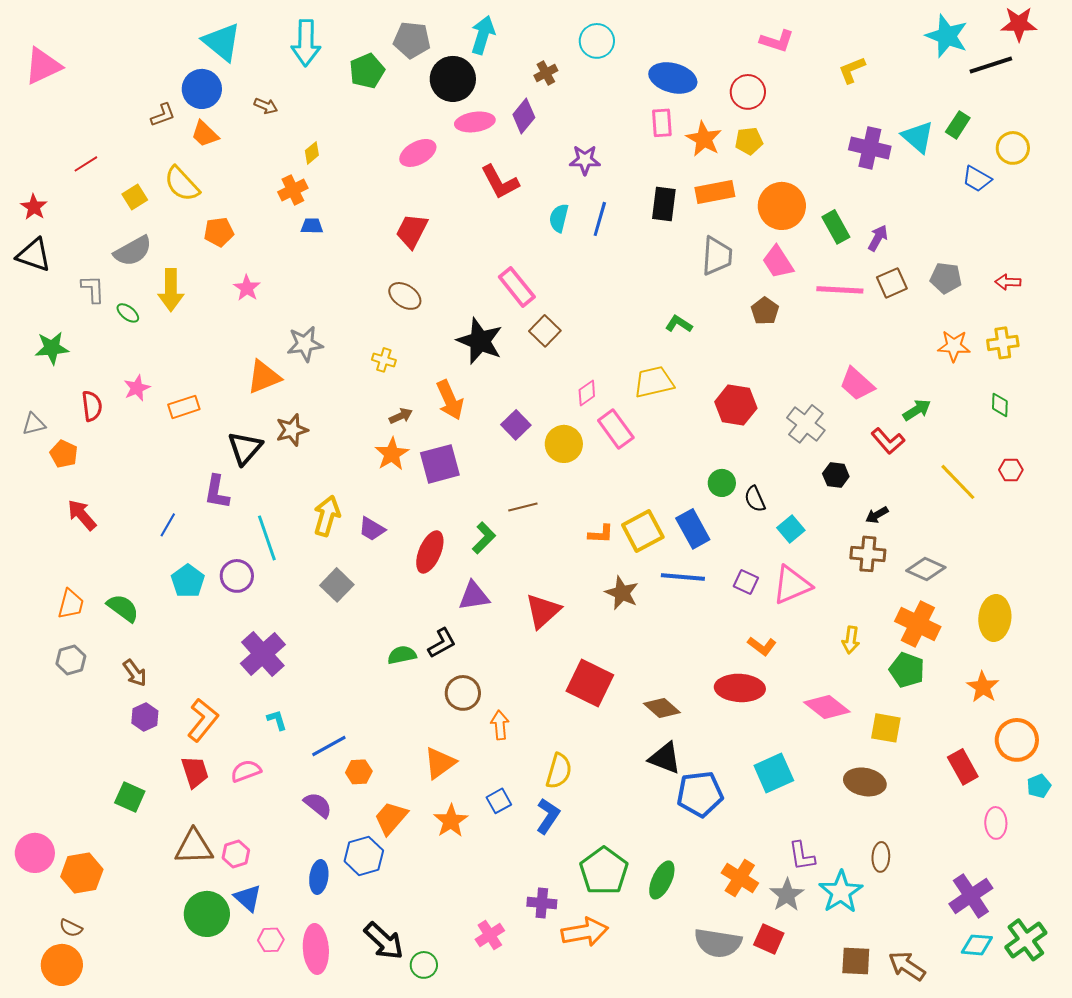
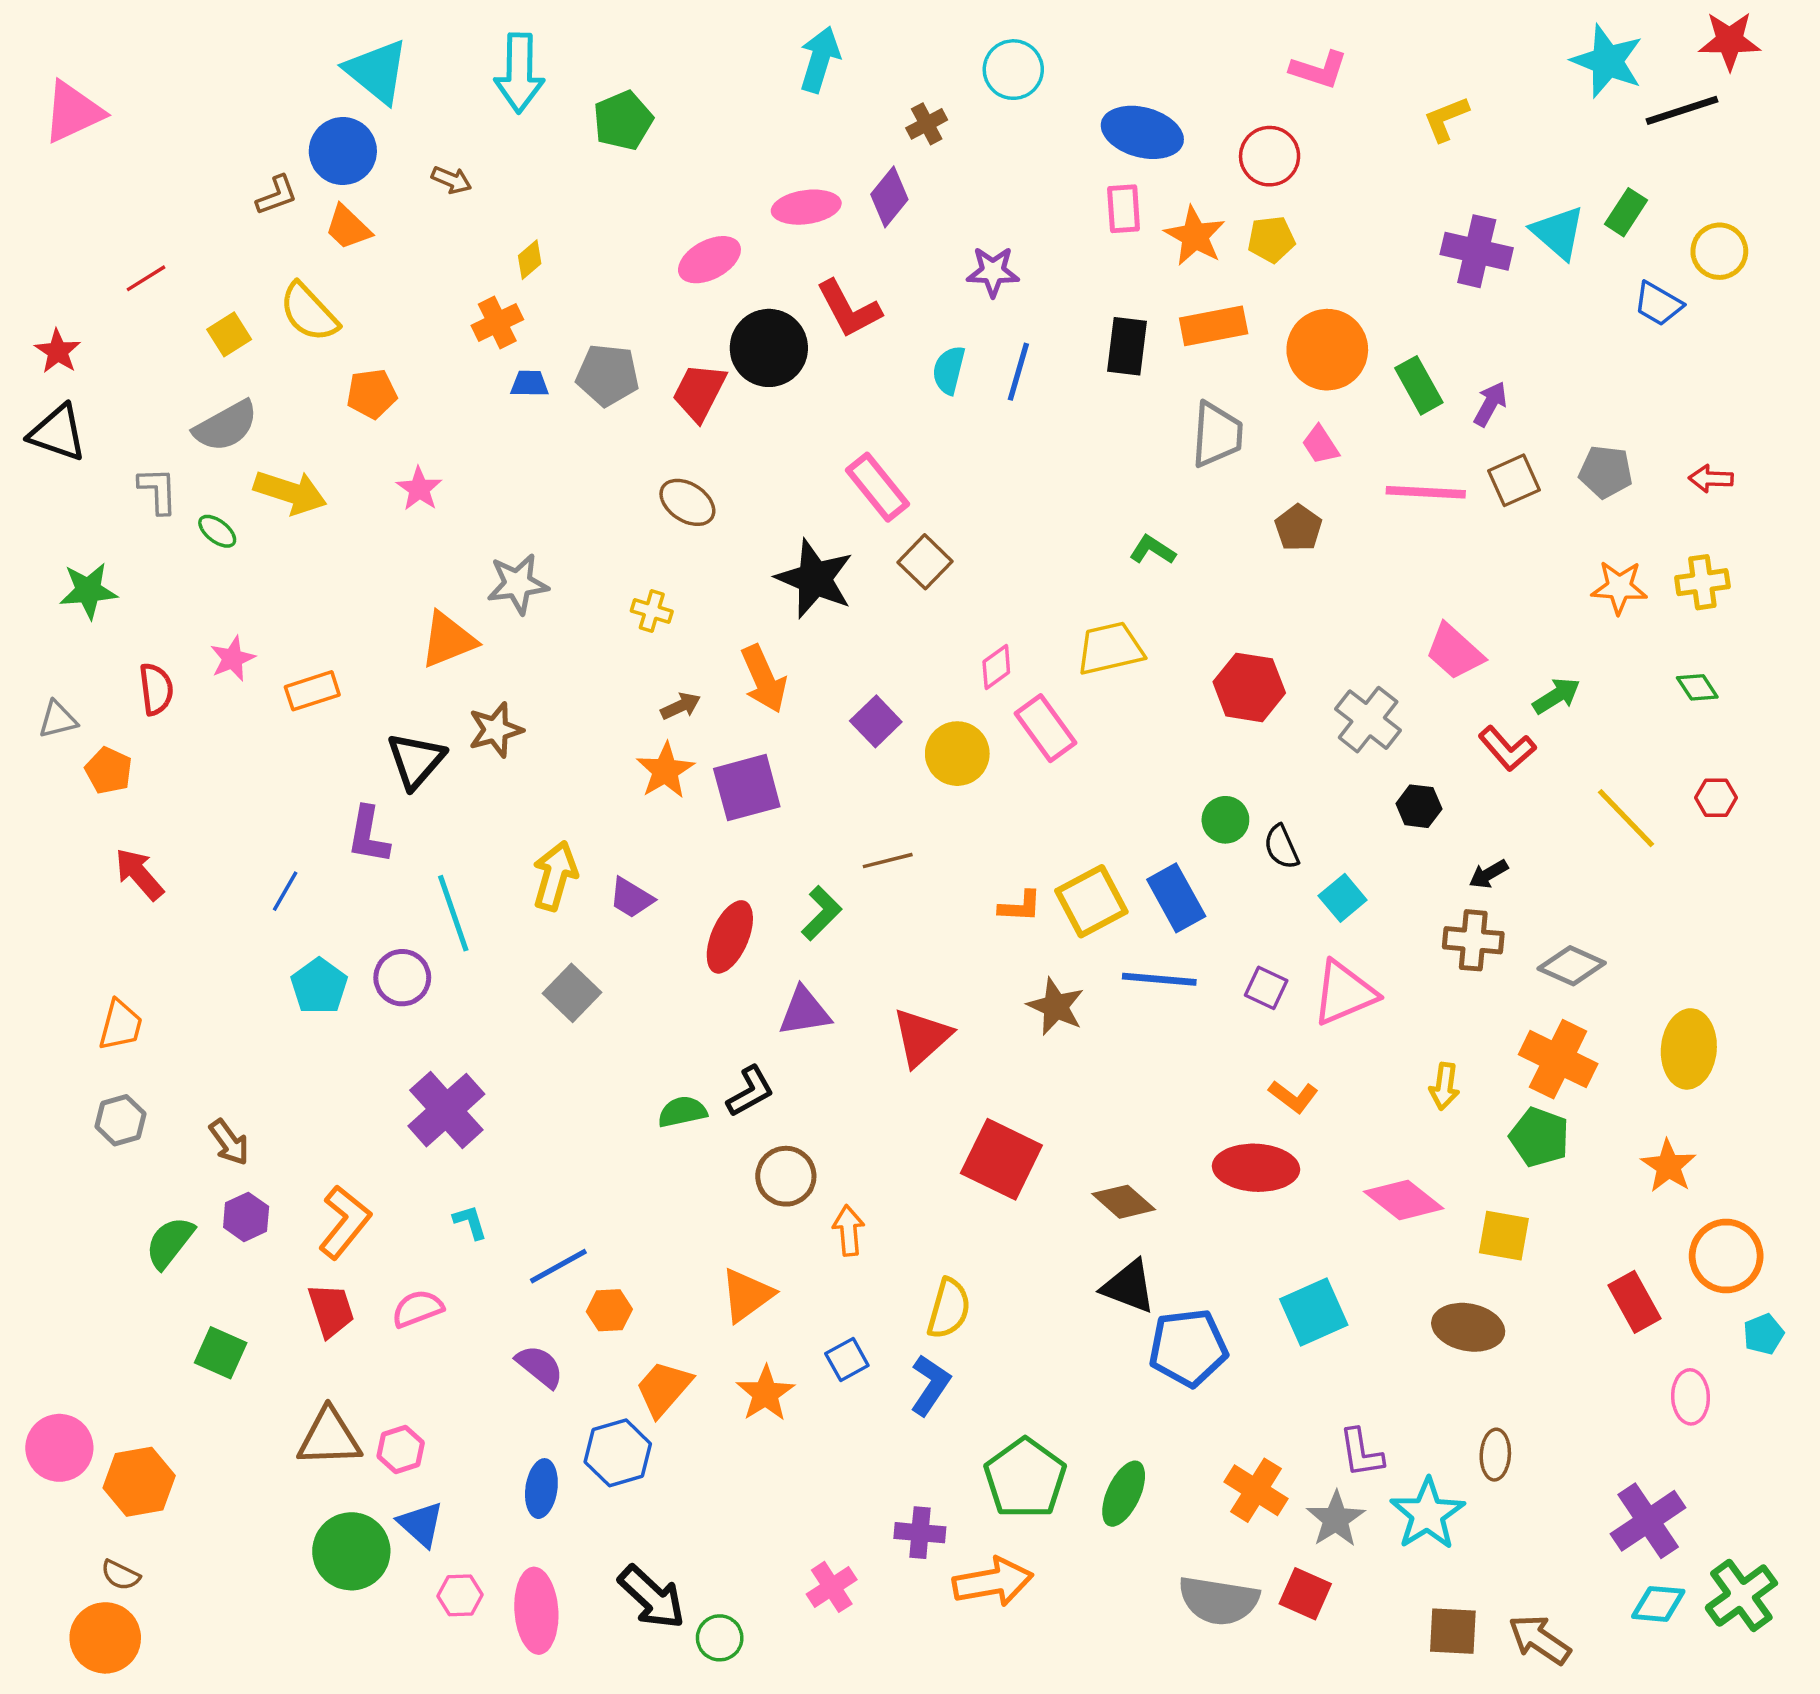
gray pentagon: (412, 40) -> (608, 375), moved
black circle: (453, 79) -> (769, 348), moved
pink trapezoid: (778, 262) -> (1320, 445), size x0.7
yellow arrow: (171, 290) -> (290, 492), turned -72
green diamond: (1000, 405) -> (1697, 687), turned -35
green semicircle: (123, 608) -> (170, 1242), moved, turned -88

